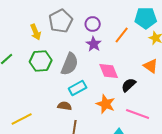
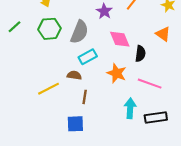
black semicircle: (129, 85) -> (140, 54), turned 140
yellow line: (22, 119) -> (49, 89), moved

